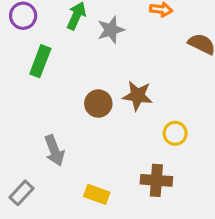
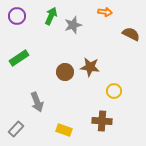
green rectangle: (40, 61) -> (19, 58), moved, turned 36

